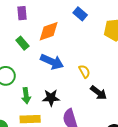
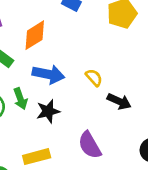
green arrow: (26, 96) -> (20, 99), moved
black star: (51, 98) -> (48, 111), moved

